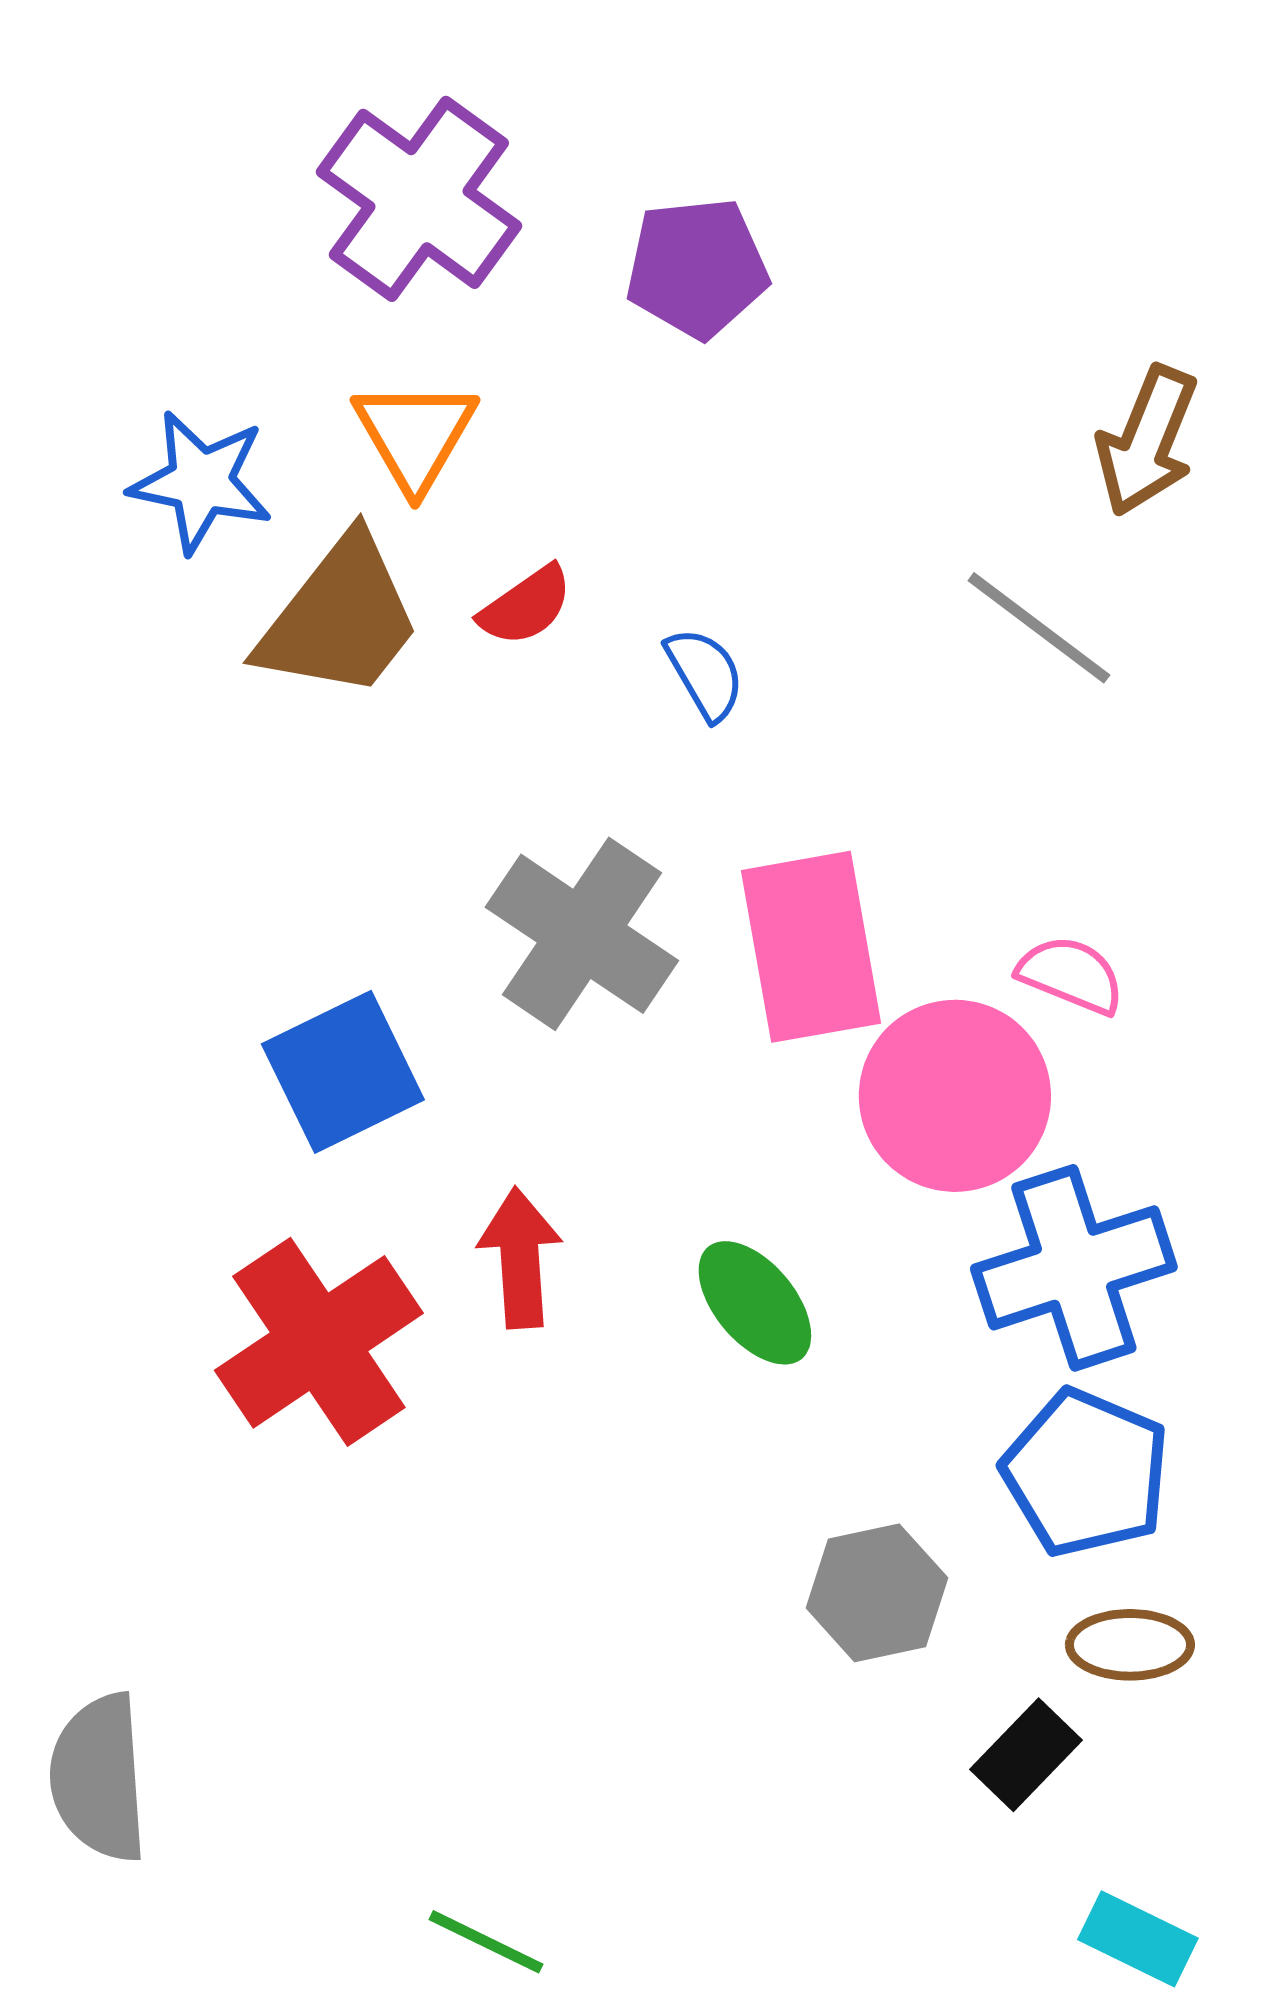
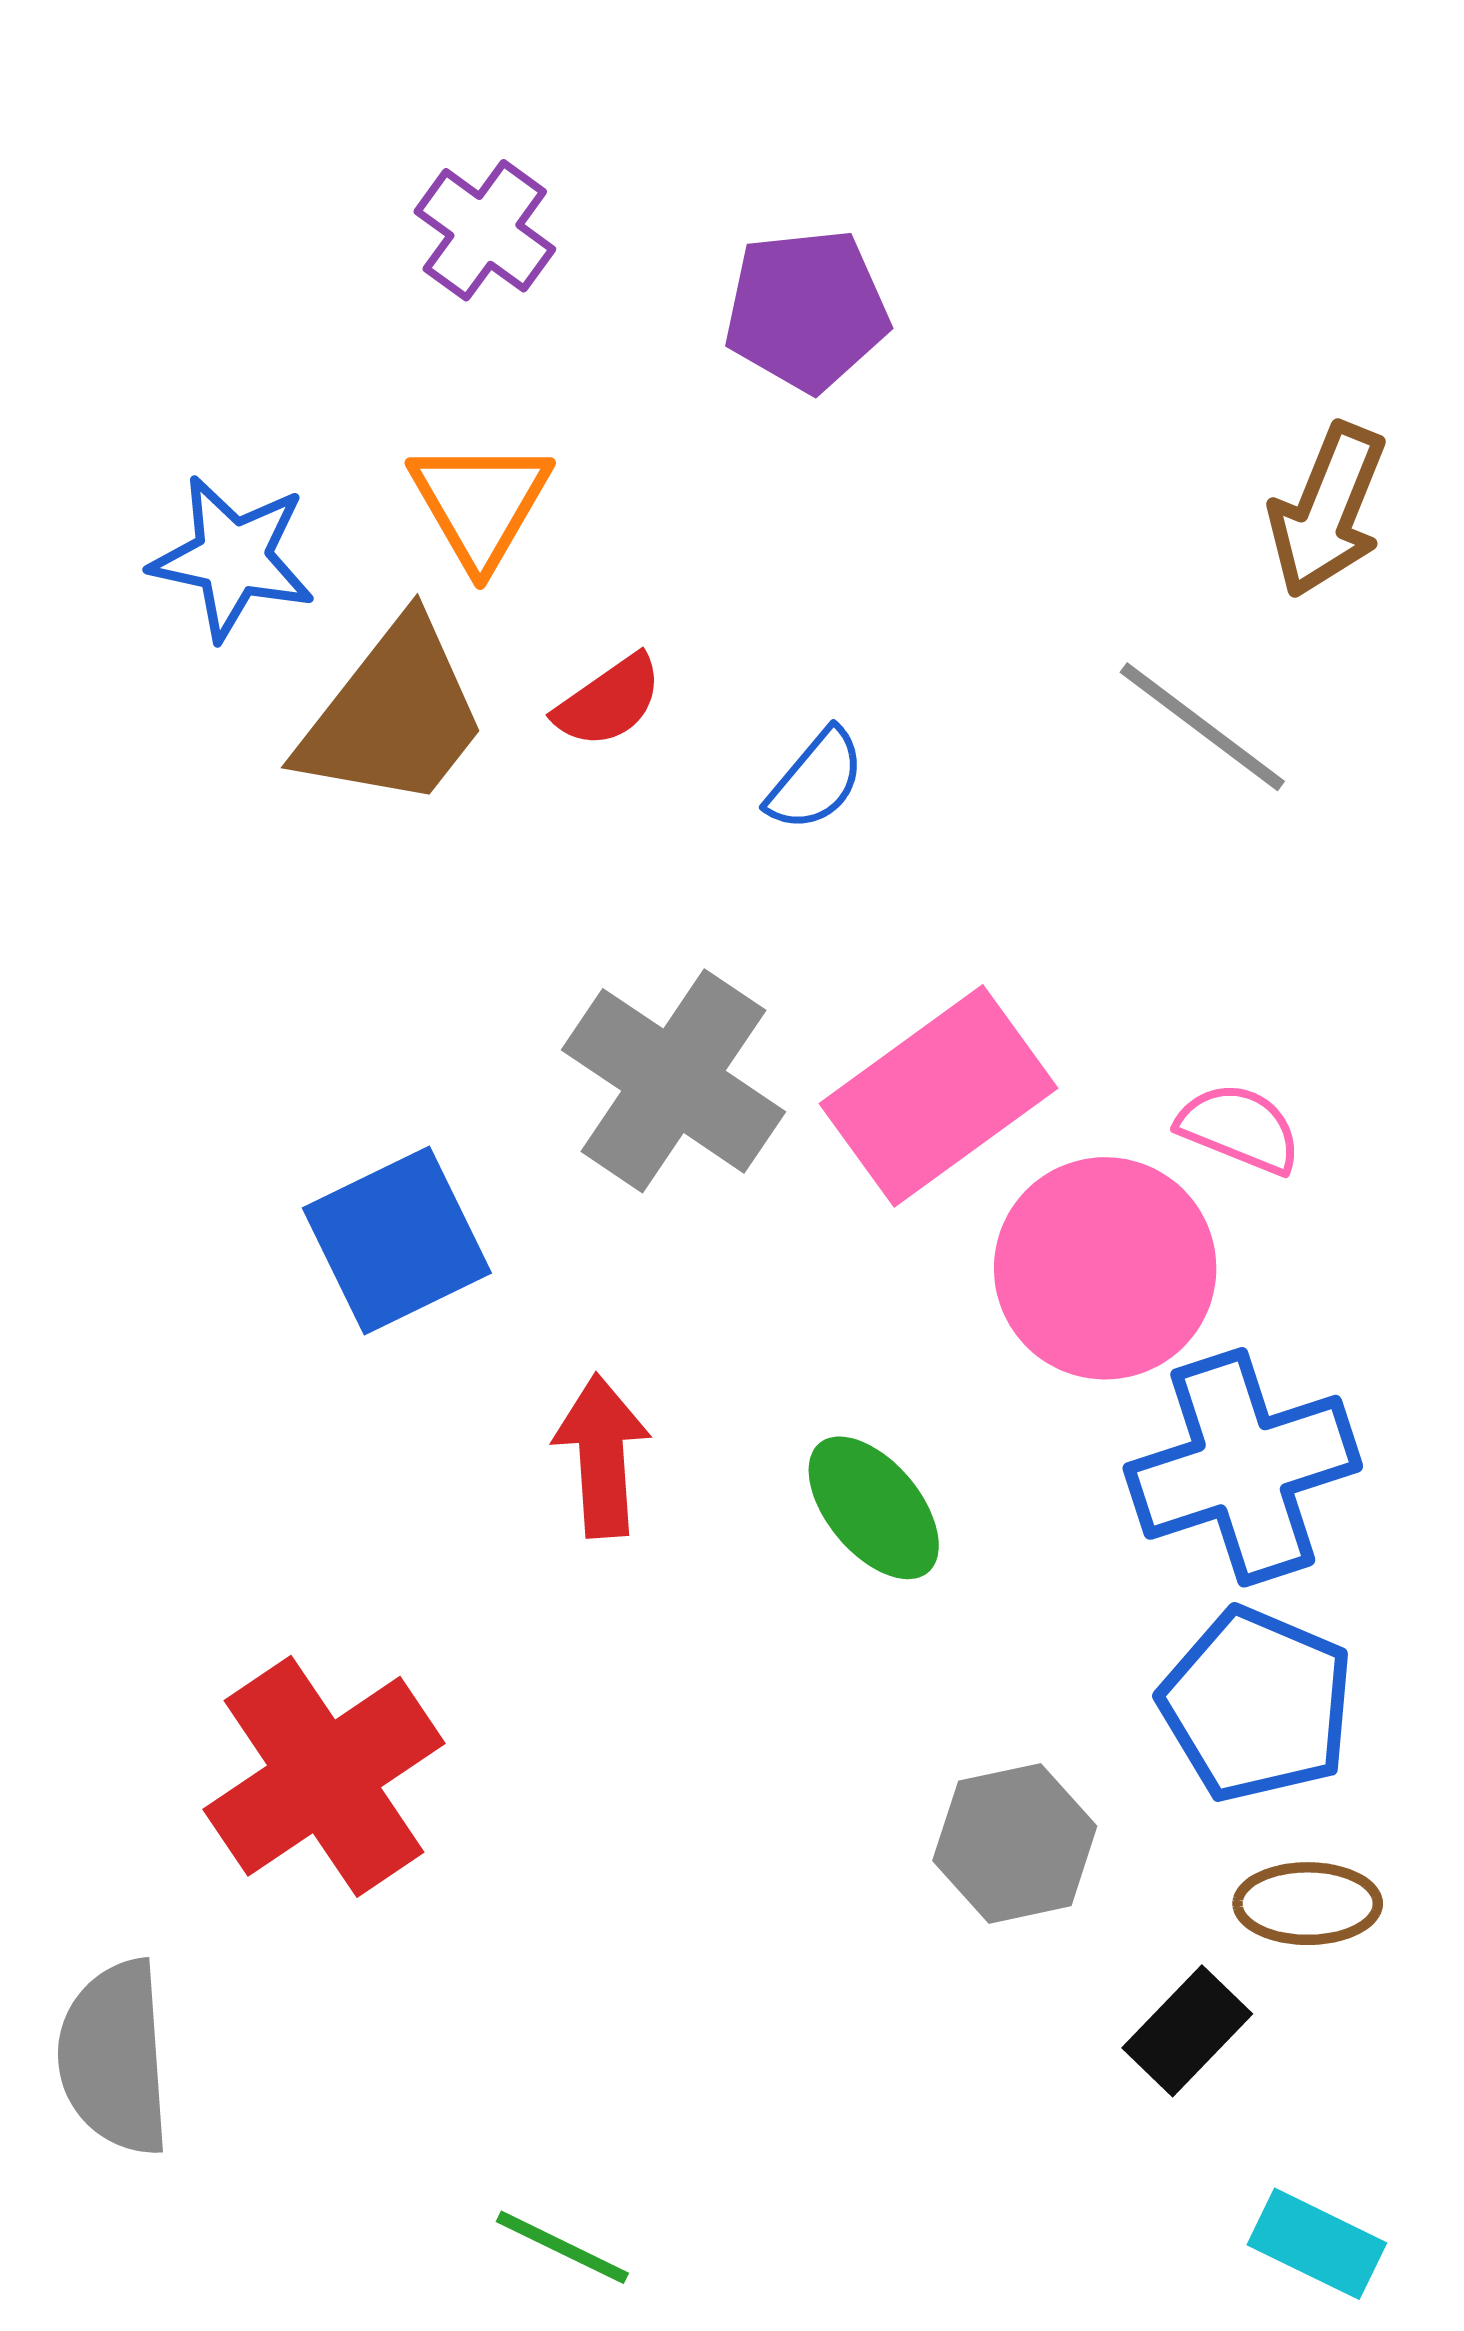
purple cross: (419, 199) -> (485, 230), size x0.6
blue semicircle: (705, 674) -> (816, 780), turned 70
pink rectangle: (811, 947) -> (938, 1096), turned 64
red cross: (319, 1342) -> (324, 1776), moved

